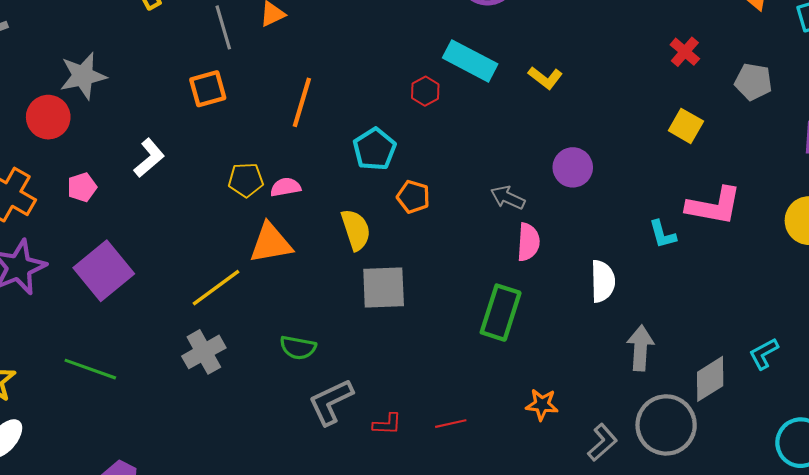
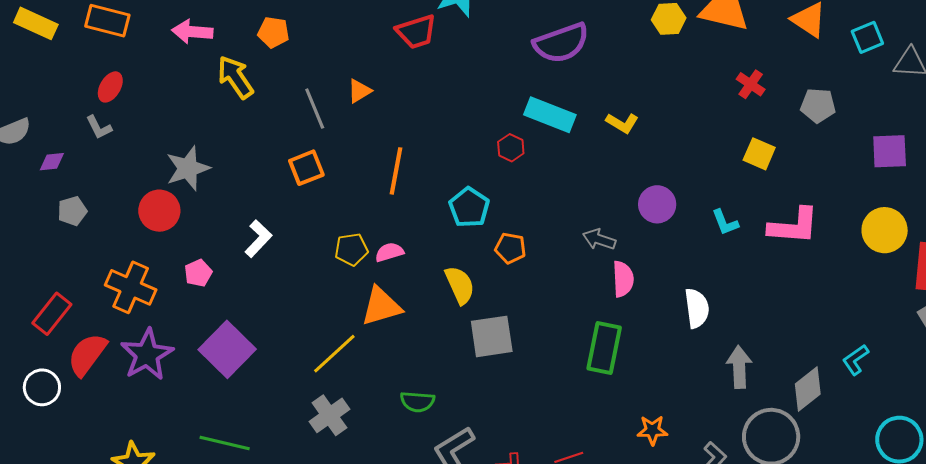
cyan L-shape: (663, 234) -> (725, 222), moved

